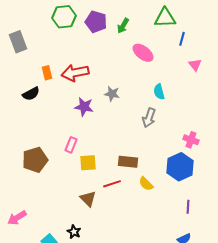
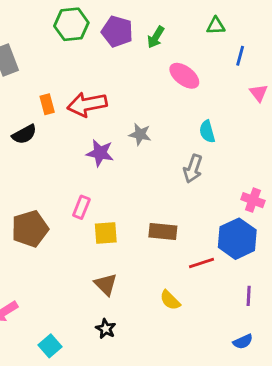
green triangle: (165, 18) -> (216, 26), size x0.6
red line: (112, 184) -> (201, 263), moved
yellow semicircle: (146, 184) -> (170, 300), moved
black star: (74, 232) -> (106, 329), moved

